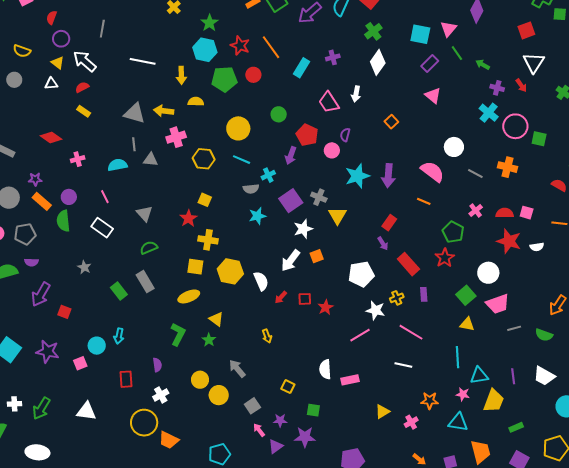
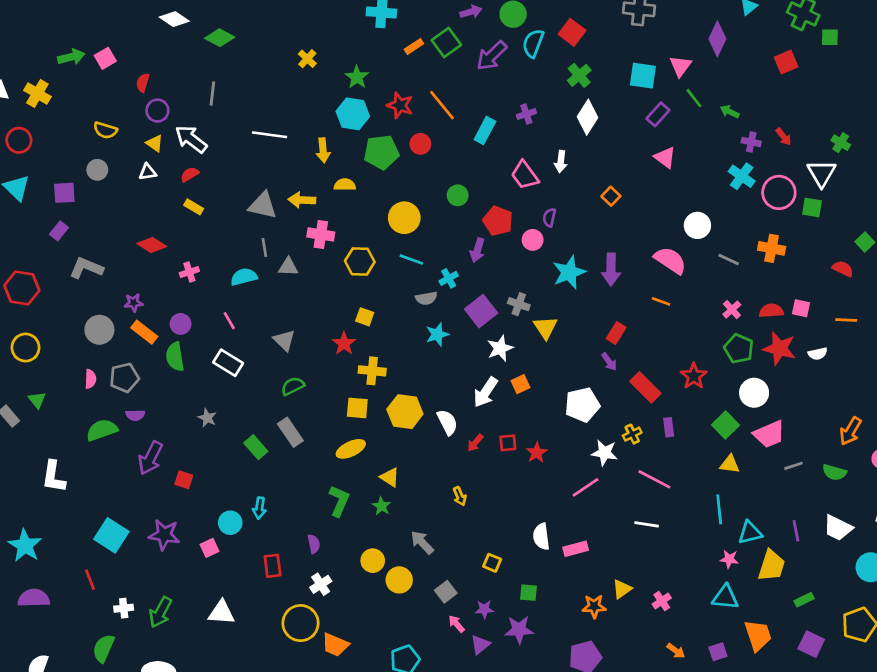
white triangle: (534, 63) -> (822, 173), moved
pink cross: (176, 137) -> (321, 234), turned 30
green pentagon: (453, 232) -> (739, 349), moved
orange star: (430, 401) -> (594, 606), moved

